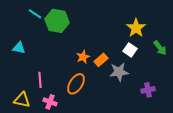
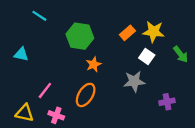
green hexagon: (57, 21) -> (80, 36), moved
yellow star: (136, 28) -> (153, 32), turned -30
orange rectangle: (101, 60) -> (127, 33), moved
pink line: (40, 80) -> (45, 90), turned 42

